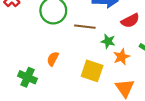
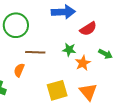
brown line: (85, 27) -> (35, 52), moved
yellow square: (92, 71) -> (57, 90), moved, turned -30

